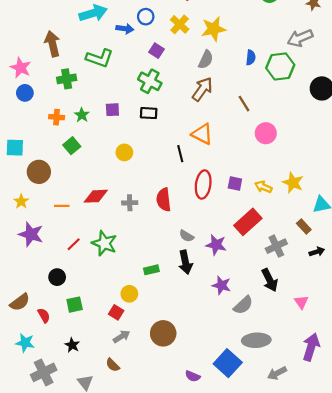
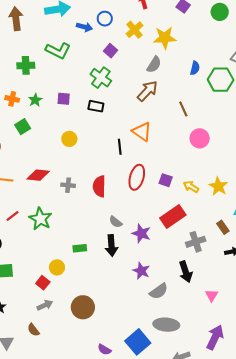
brown arrow: (52, 44) -> (16, 19), moved

